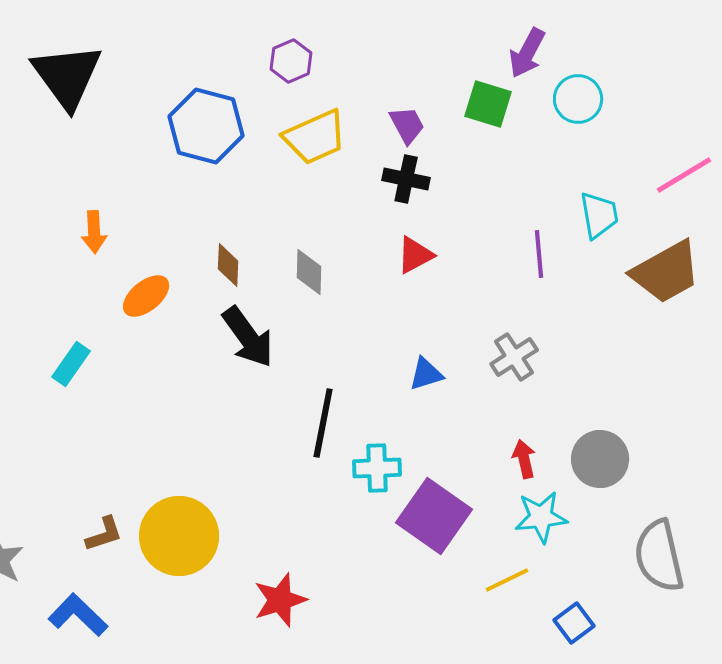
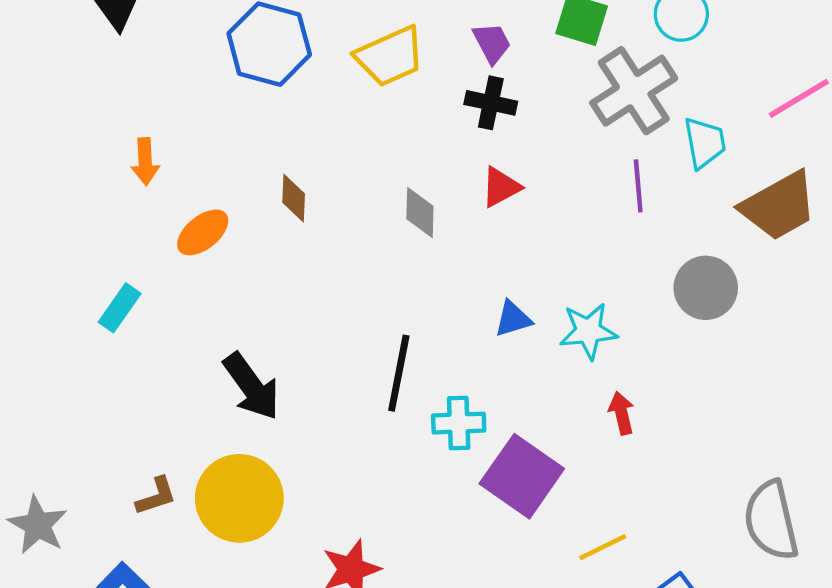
gray diamond: (309, 272) -> (420, 213), moved
black arrow: (248, 337) -> (251, 386), moved
gray cross: (514, 357) -> (634, 91), moved, size x1.6
gray circle: (600, 459) -> (706, 288), moved
cyan star: (541, 517) -> (588, 331), moved

